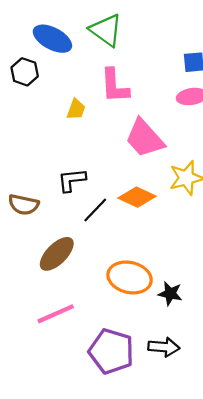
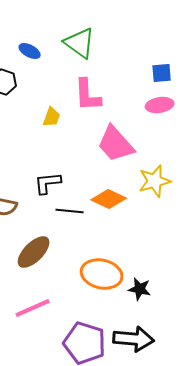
blue ellipse: (52, 39) -> (30, 51), size x0.6
black line: (95, 210) -> (70, 211), turned 52
black arrow: (164, 347) -> (134, 339), size x1.4

